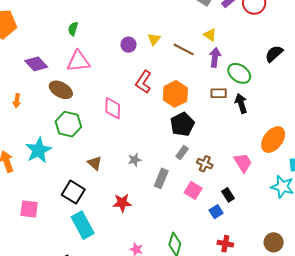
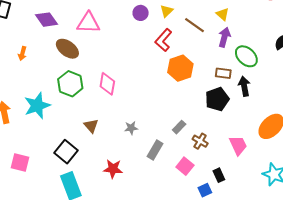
red L-shape: (144, 82) -> (163, 40), moved
pink diamond: (113, 108) -> (107, 84), moved
black pentagon: (182, 124) -> (217, 99), moved

